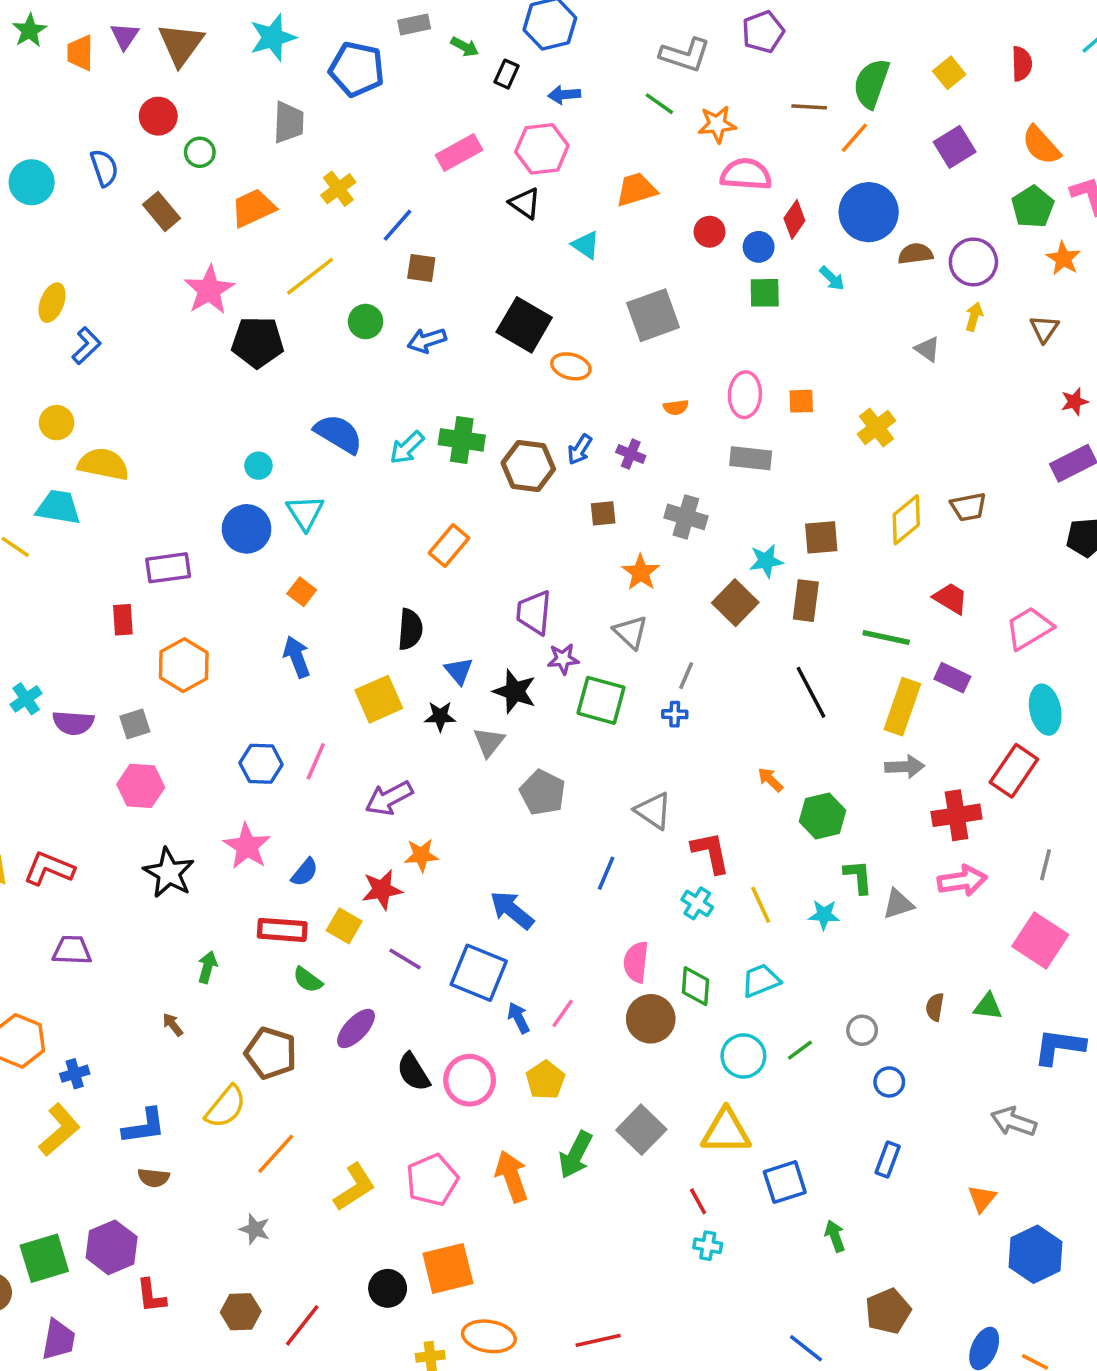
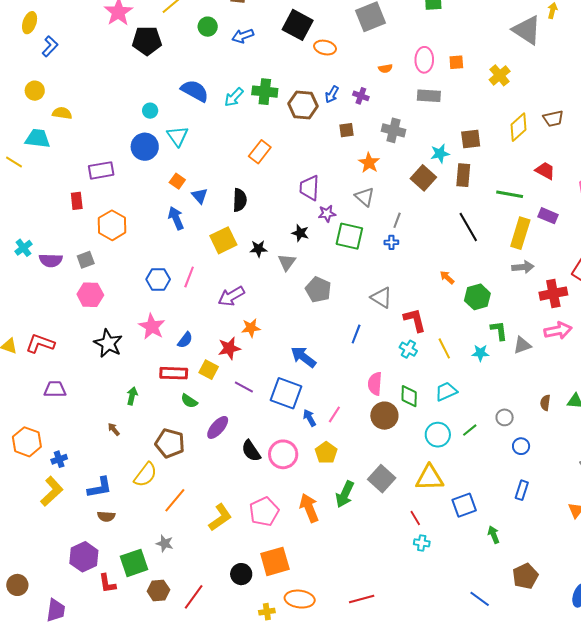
gray triangle: (928, 349) -> (527, 30), size x2.0
yellow semicircle: (103, 464) -> (62, 113), size x0.7
blue triangle: (459, 671) -> (200, 196), moved
black star: (515, 691) -> (300, 233), size x0.7
green square: (44, 1258) -> (134, 563), moved

